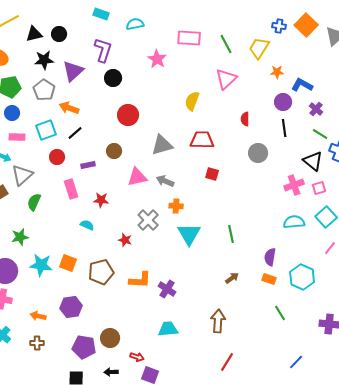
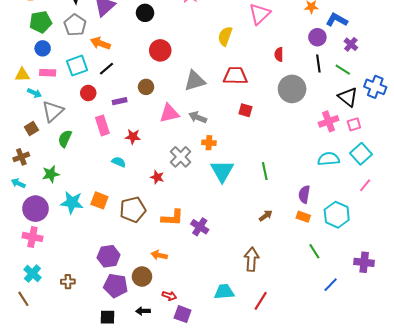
green line: (320, 134) -> (343, 70), moved
gray circle: (258, 153) -> (292, 89), size x1.4
purple hexagon: (71, 307) -> (109, 256), moved
orange arrow: (38, 316) -> (159, 255), moved
cyan trapezoid: (168, 329) -> (224, 292), moved
blue line: (296, 362) -> (331, 285), moved

